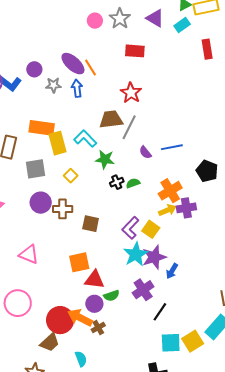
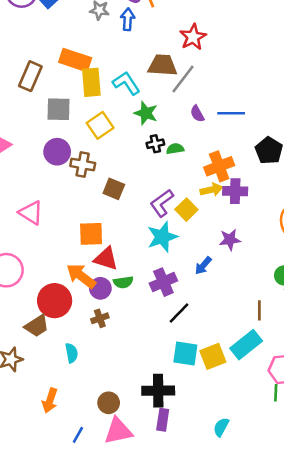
yellow square: (71, 176) -> (100, 125), size x1.5
purple star: (154, 257) -> (230, 240), moved, size x0.7
orange arrow: (80, 318) -> (81, 276), moved

